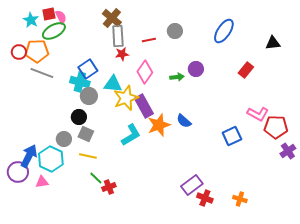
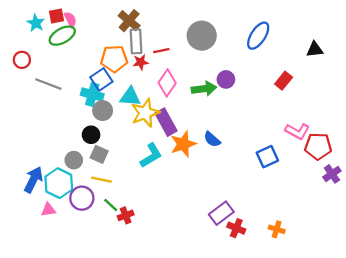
gray circle: (175, 31) -> (202, 36), size x1.6
red line: (149, 40) -> (161, 51), moved
orange pentagon: (37, 51) -> (114, 59), moved
green arrow: (177, 77) -> (204, 89), size x1.5
purple circle: (18, 172) -> (82, 198), moved

